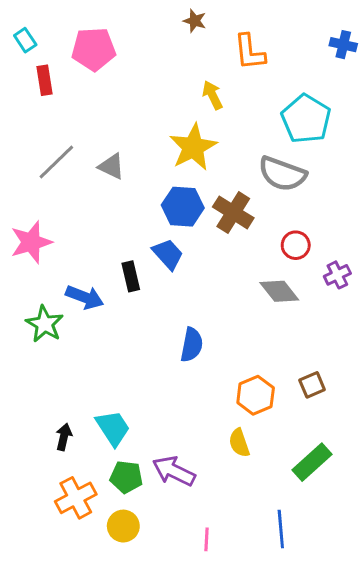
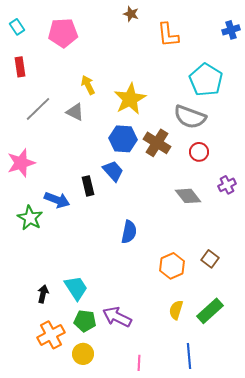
blue cross: (343, 45) -> (231, 30), turned -30
red rectangle: (45, 80) -> (20, 67), moved
yellow arrow: (212, 95) -> (88, 85), moved
red circle: (296, 245) -> (199, 152), moved
brown square: (312, 385) -> (210, 259), turned -30
yellow semicircle: (239, 443) -> (176, 310), moved, turned 36

